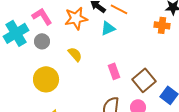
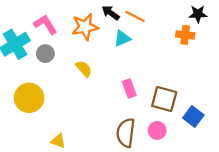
yellow circle: (46, 79) -> (29, 98), moved
brown square: (144, 80) -> (164, 99), turned -35

